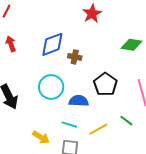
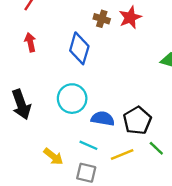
blue diamond: (52, 44) -> (79, 48), turned -60
brown cross: (75, 57) -> (102, 19), moved
black pentagon: (105, 84) -> (137, 121), moved

